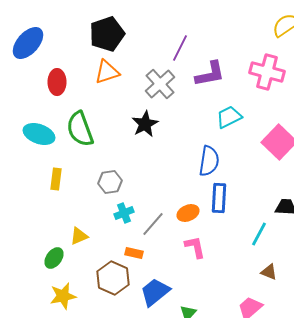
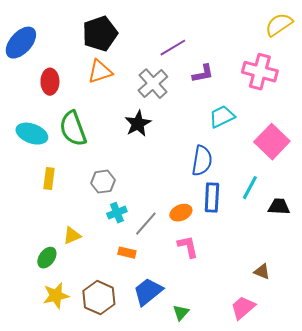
purple line: (180, 48) -> (173, 48), turned 32
purple L-shape: (210, 74) -> (203, 74), size x0.7
cyan line: (259, 234) -> (250, 188), moved
brown hexagon: (113, 278) -> (99, 298), moved

